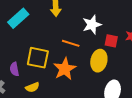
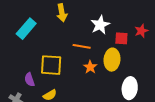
orange star: (65, 69) -> (90, 67), moved, size x0.6

